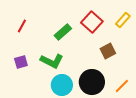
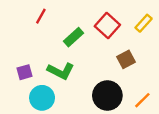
red line: (22, 26) -> (41, 16), moved
cyan circle: (62, 85) -> (42, 98), moved

